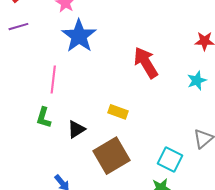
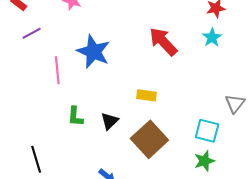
blue star: (79, 36) -> (94, 52), moved
pink line: (53, 79) -> (57, 70), moved
cyan star: (197, 80) -> (212, 37), moved

